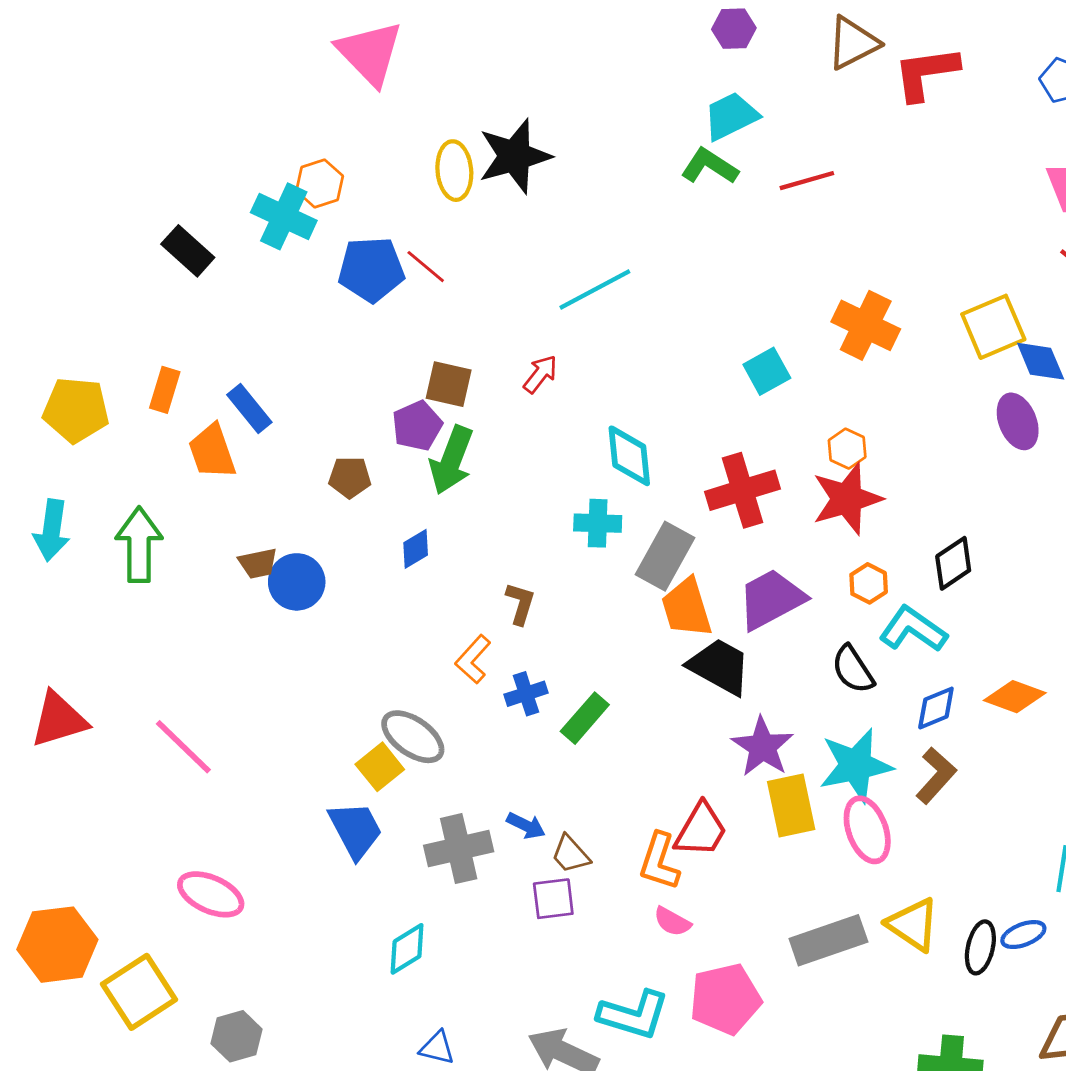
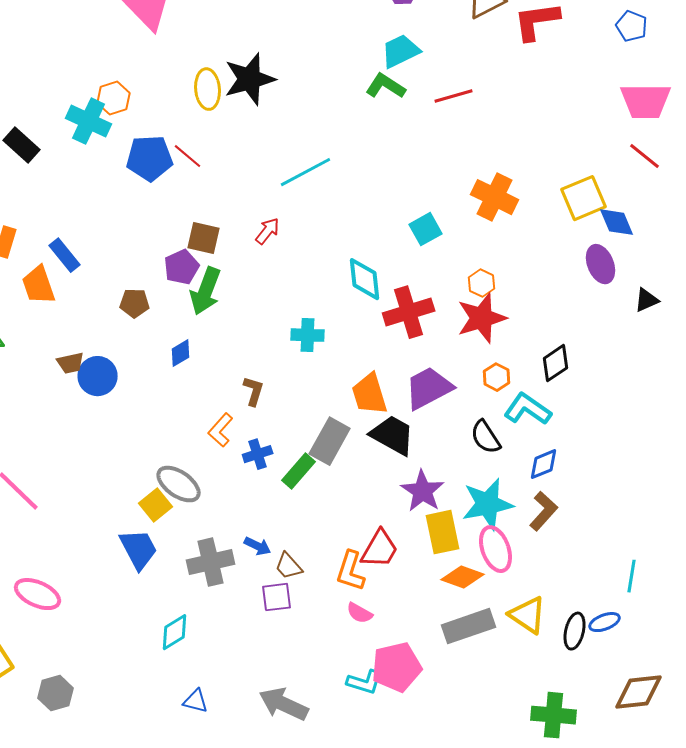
cyan diamond: (629, 456) -> (365, 279), moved
gray rectangle: (665, 556) -> (330, 441), moved
orange diamond: (1015, 697) -> (463, 577), moved
cyan L-shape: (634, 1015) -> (365, 682), moved, size x0.7

